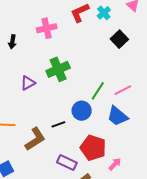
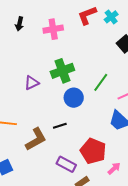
black arrow: (12, 42) -> (19, 24), moved
green line: (98, 91) -> (101, 82), moved
blue circle: (82, 111) -> (74, 98), moved

